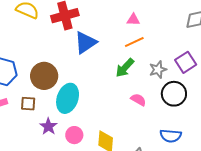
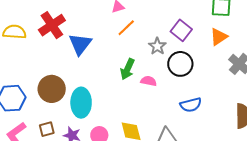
green arrow: (125, 68) -> (127, 69), moved
brown square: (28, 104) -> (47, 129), moved

